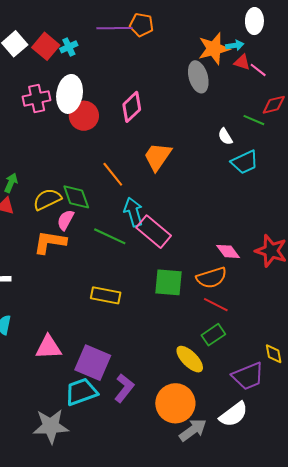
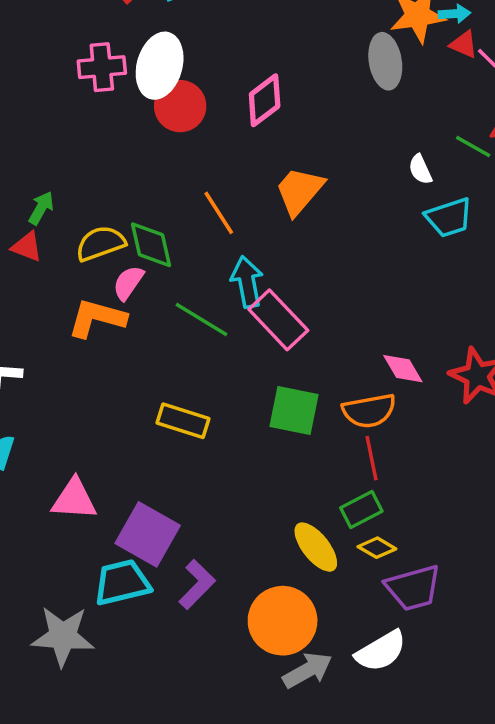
red line: (216, 305) -> (372, 458), turned 45
yellow diamond: (274, 354) -> (377, 548), moved, turned -55

